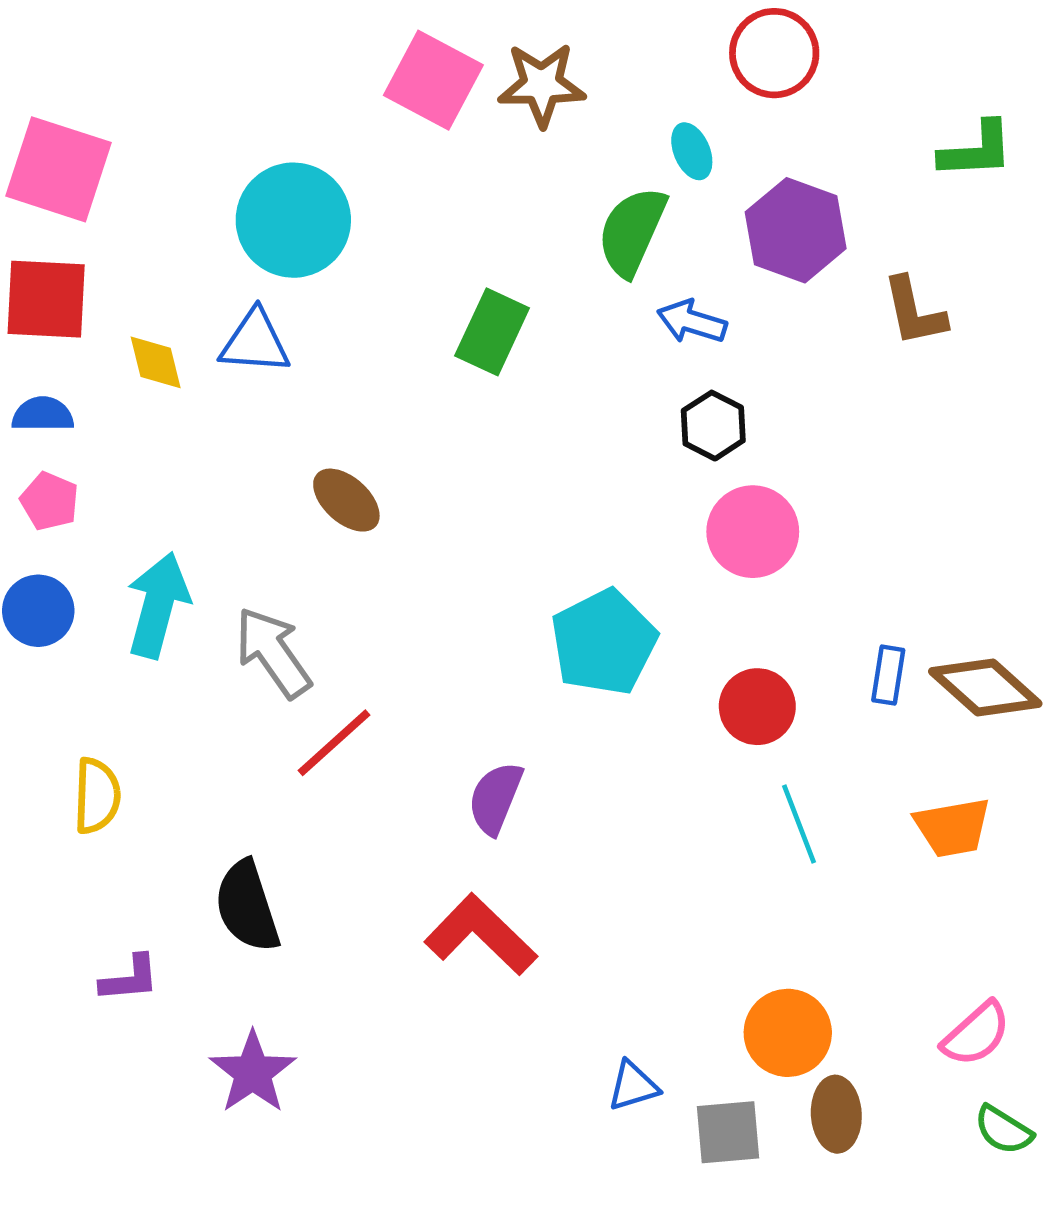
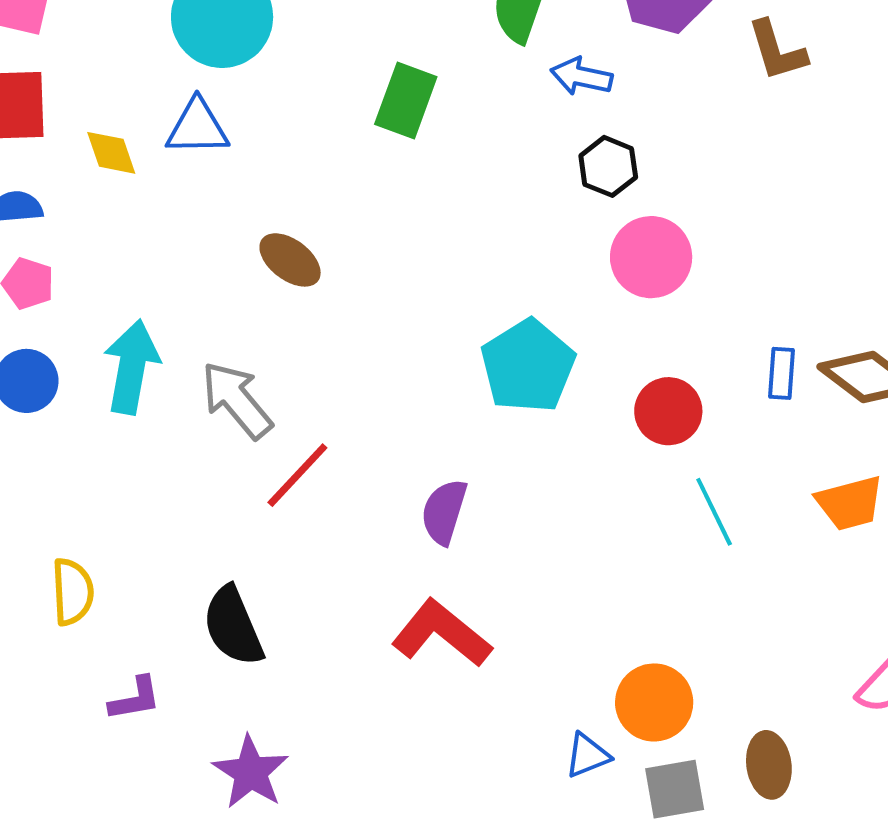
yellow semicircle: (97, 796) -> (73, 592), moved
orange circle: (788, 1033) -> (654, 702), moved

